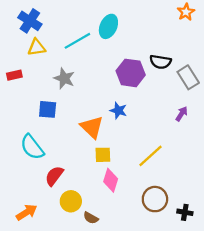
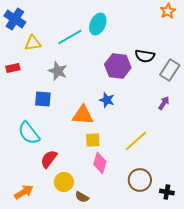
blue cross: (30, 21) -> (15, 19), moved
gray rectangle: (188, 77) -> (170, 70), turned 65
orange triangle: (92, 127) -> (83, 115), turned -40

